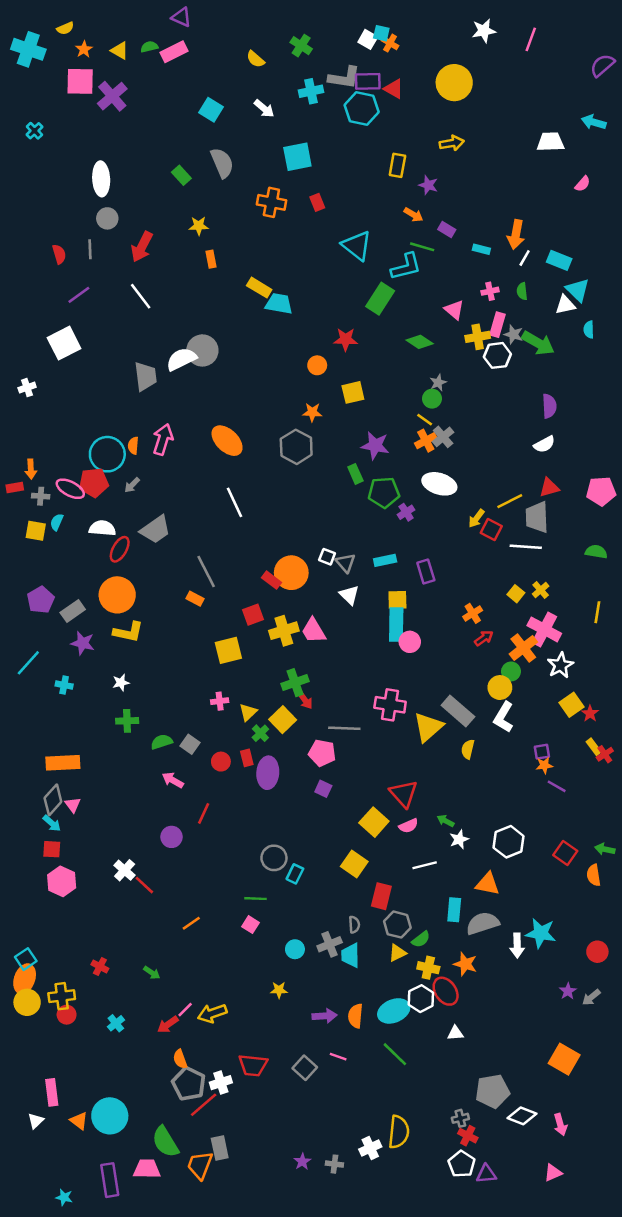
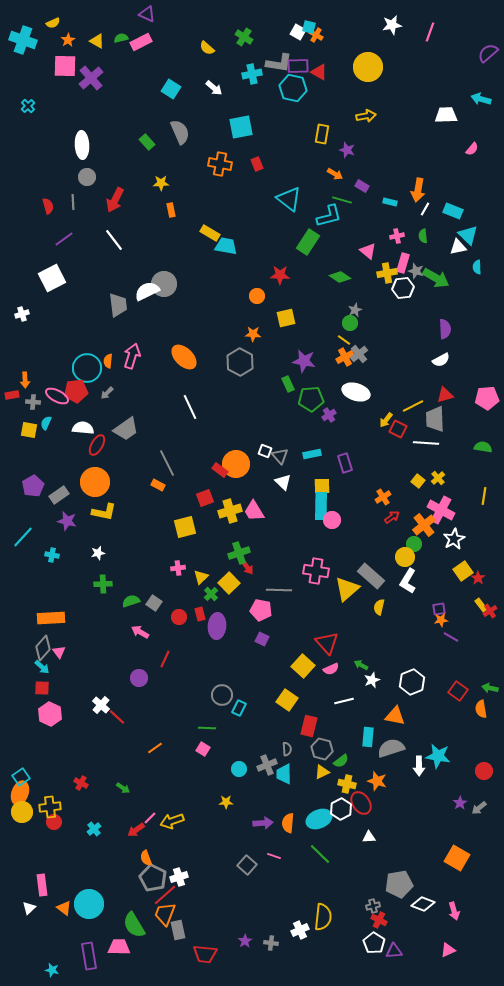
red trapezoid: (253, 1065) -> (205, 954), moved
orange trapezoid: (200, 1165) -> (165, 914), moved

